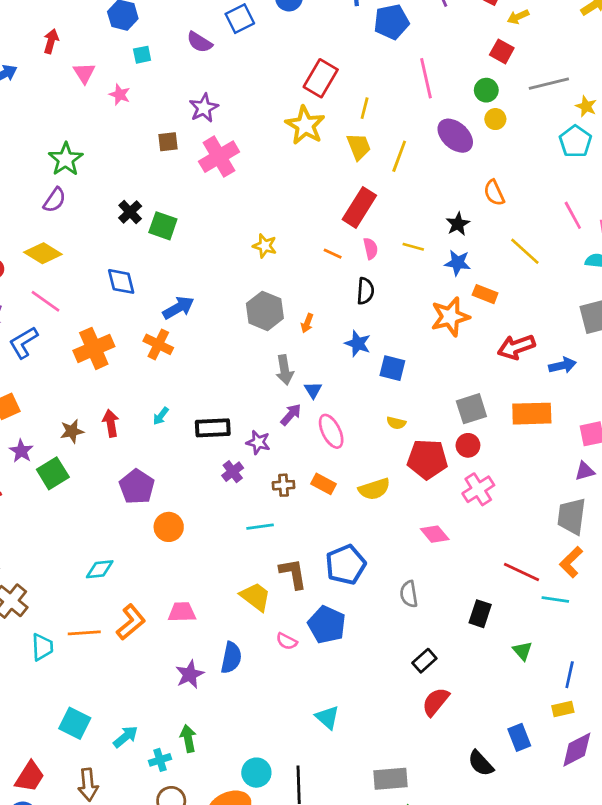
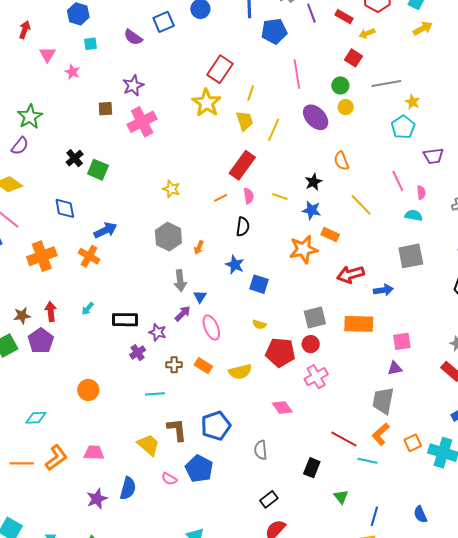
orange line: (333, 254) -> (221, 198), turned -56
purple pentagon: (137, 487) -> (41, 341), moved

